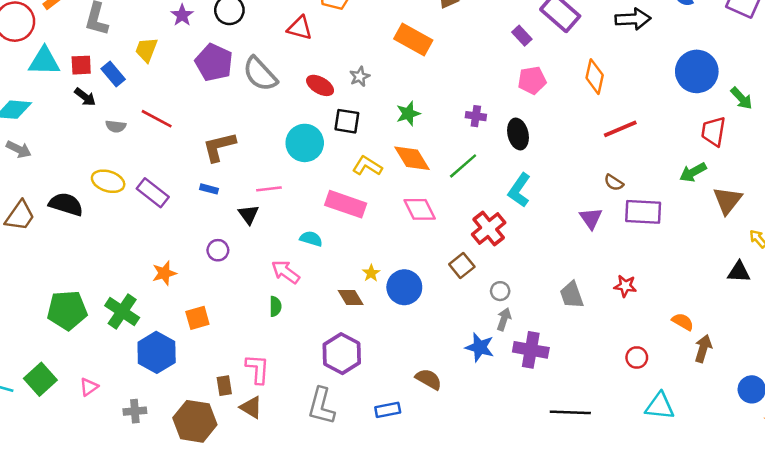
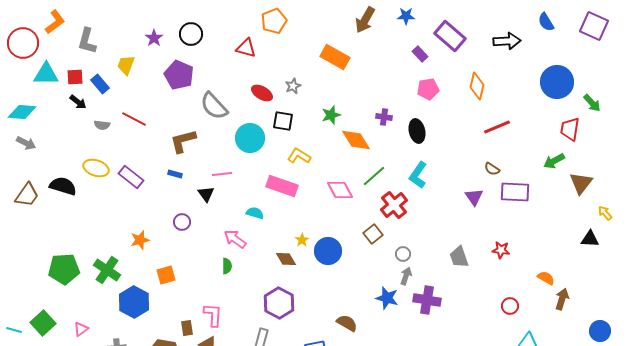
gray semicircle: (260, 74) -> (214, 106), moved
orange diamond: (412, 158) -> (356, 140), moved
green line: (463, 166) -> (374, 176), moved

